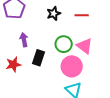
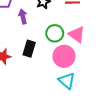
purple arrow: (24, 40) -> (23, 17), moved

